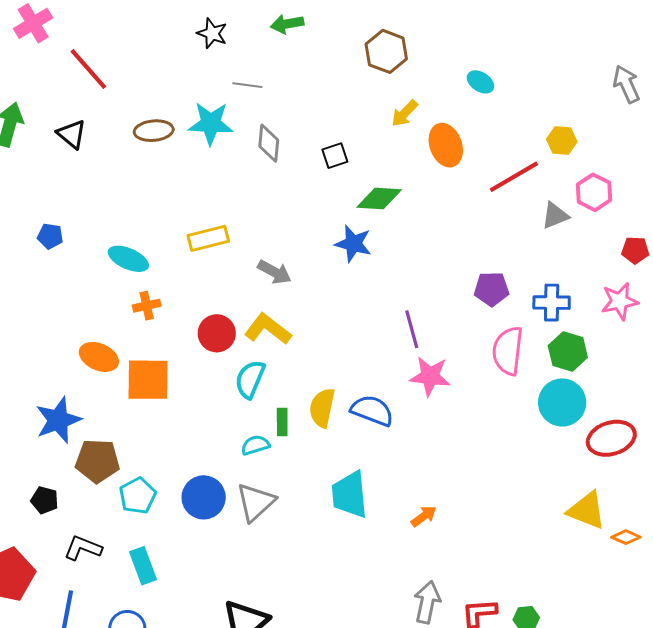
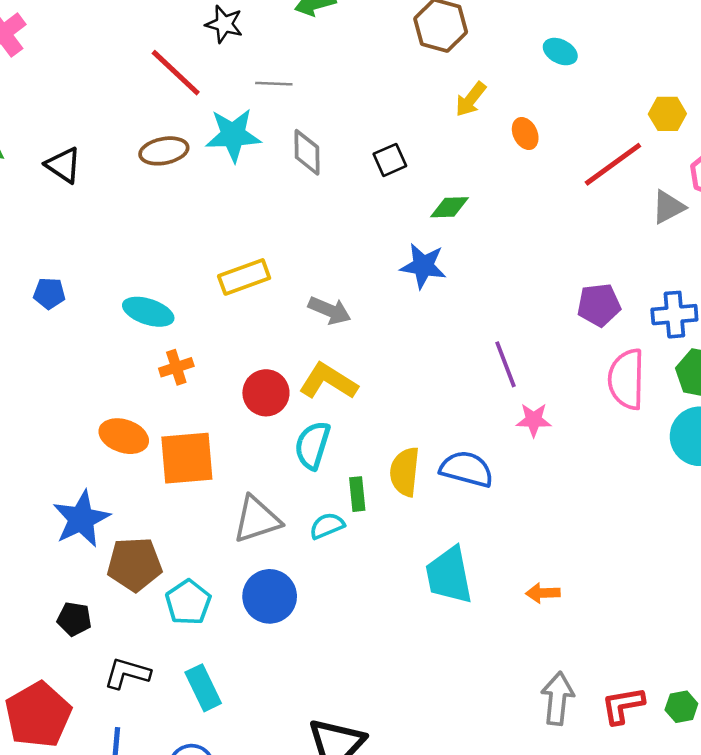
red line: (88, 69) -> (176, 73), moved
orange ellipse: (446, 145) -> (525, 133), size x0.6
green diamond: (379, 198) -> (449, 207), size x0.7
pink star: (430, 376) -> (534, 420), size x0.7
gray triangle: (256, 502) -> (257, 519), moved, turned 30
orange arrow: (424, 516) -> (543, 593), turned -140

